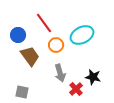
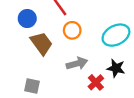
cyan ellipse: (82, 35) -> (116, 35), moved
gray arrow: (60, 73) -> (77, 63), turned -90

